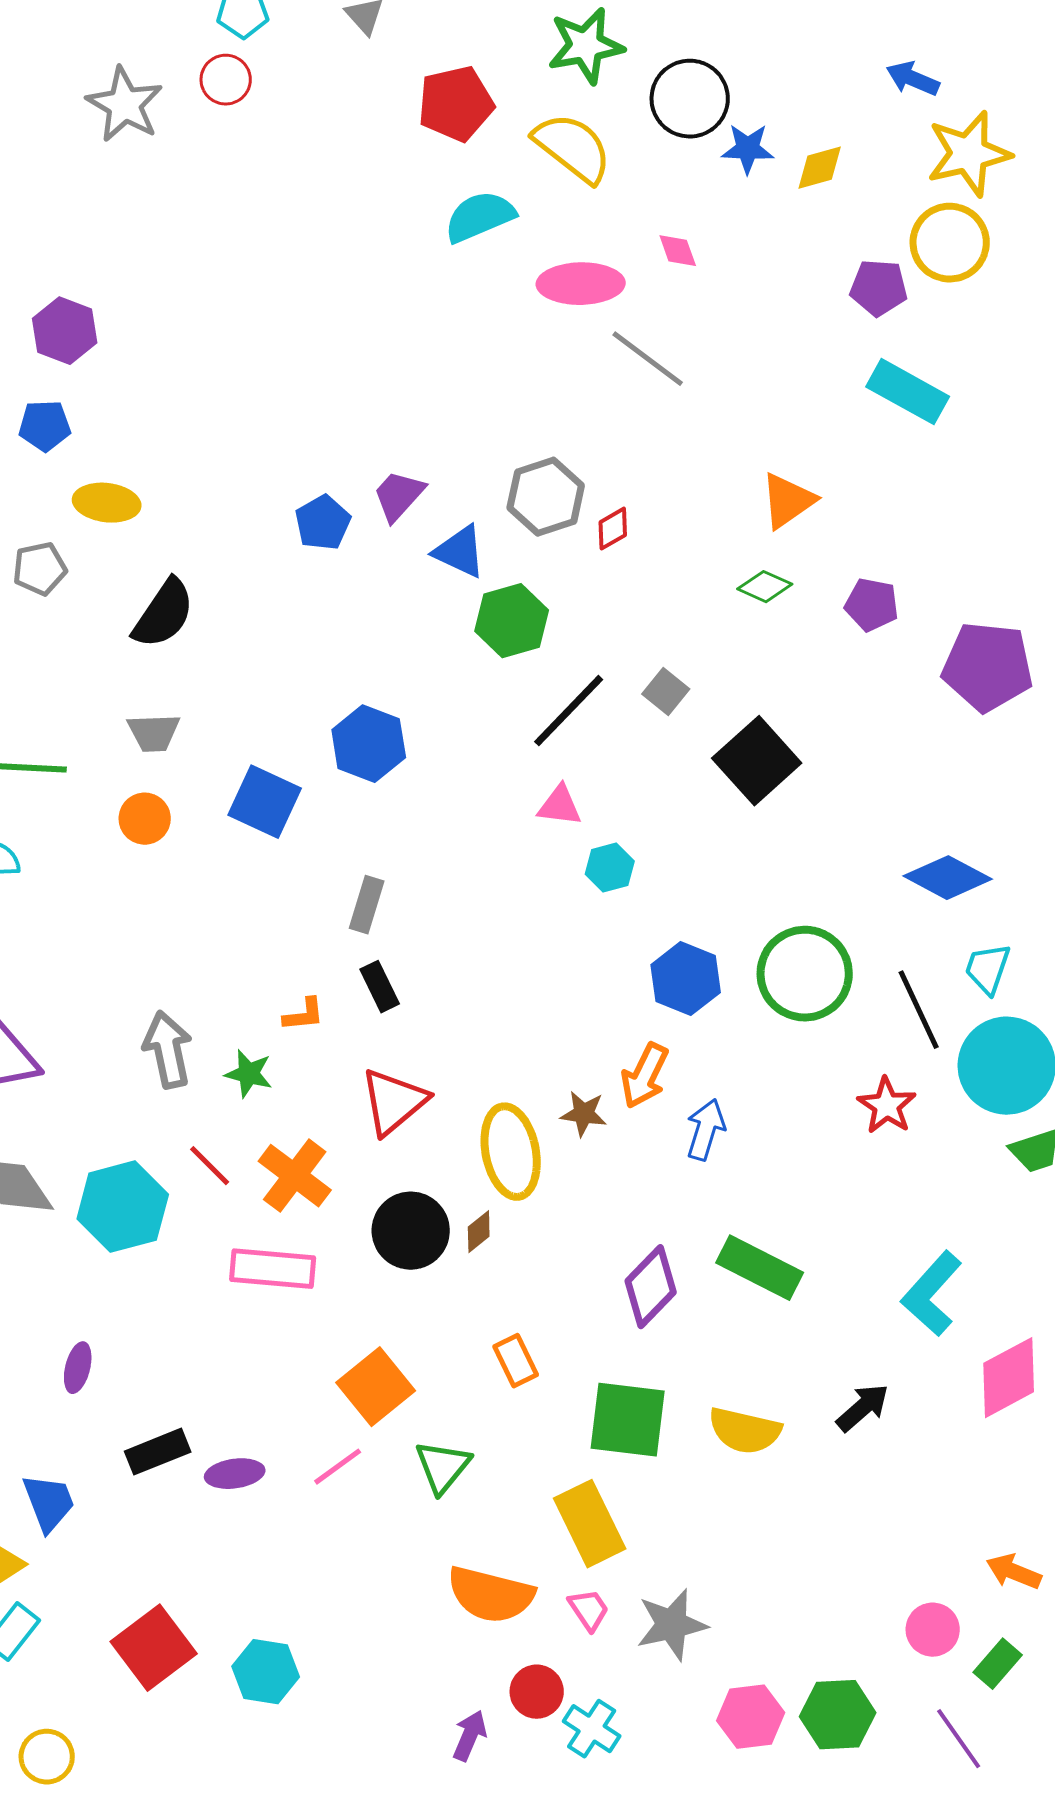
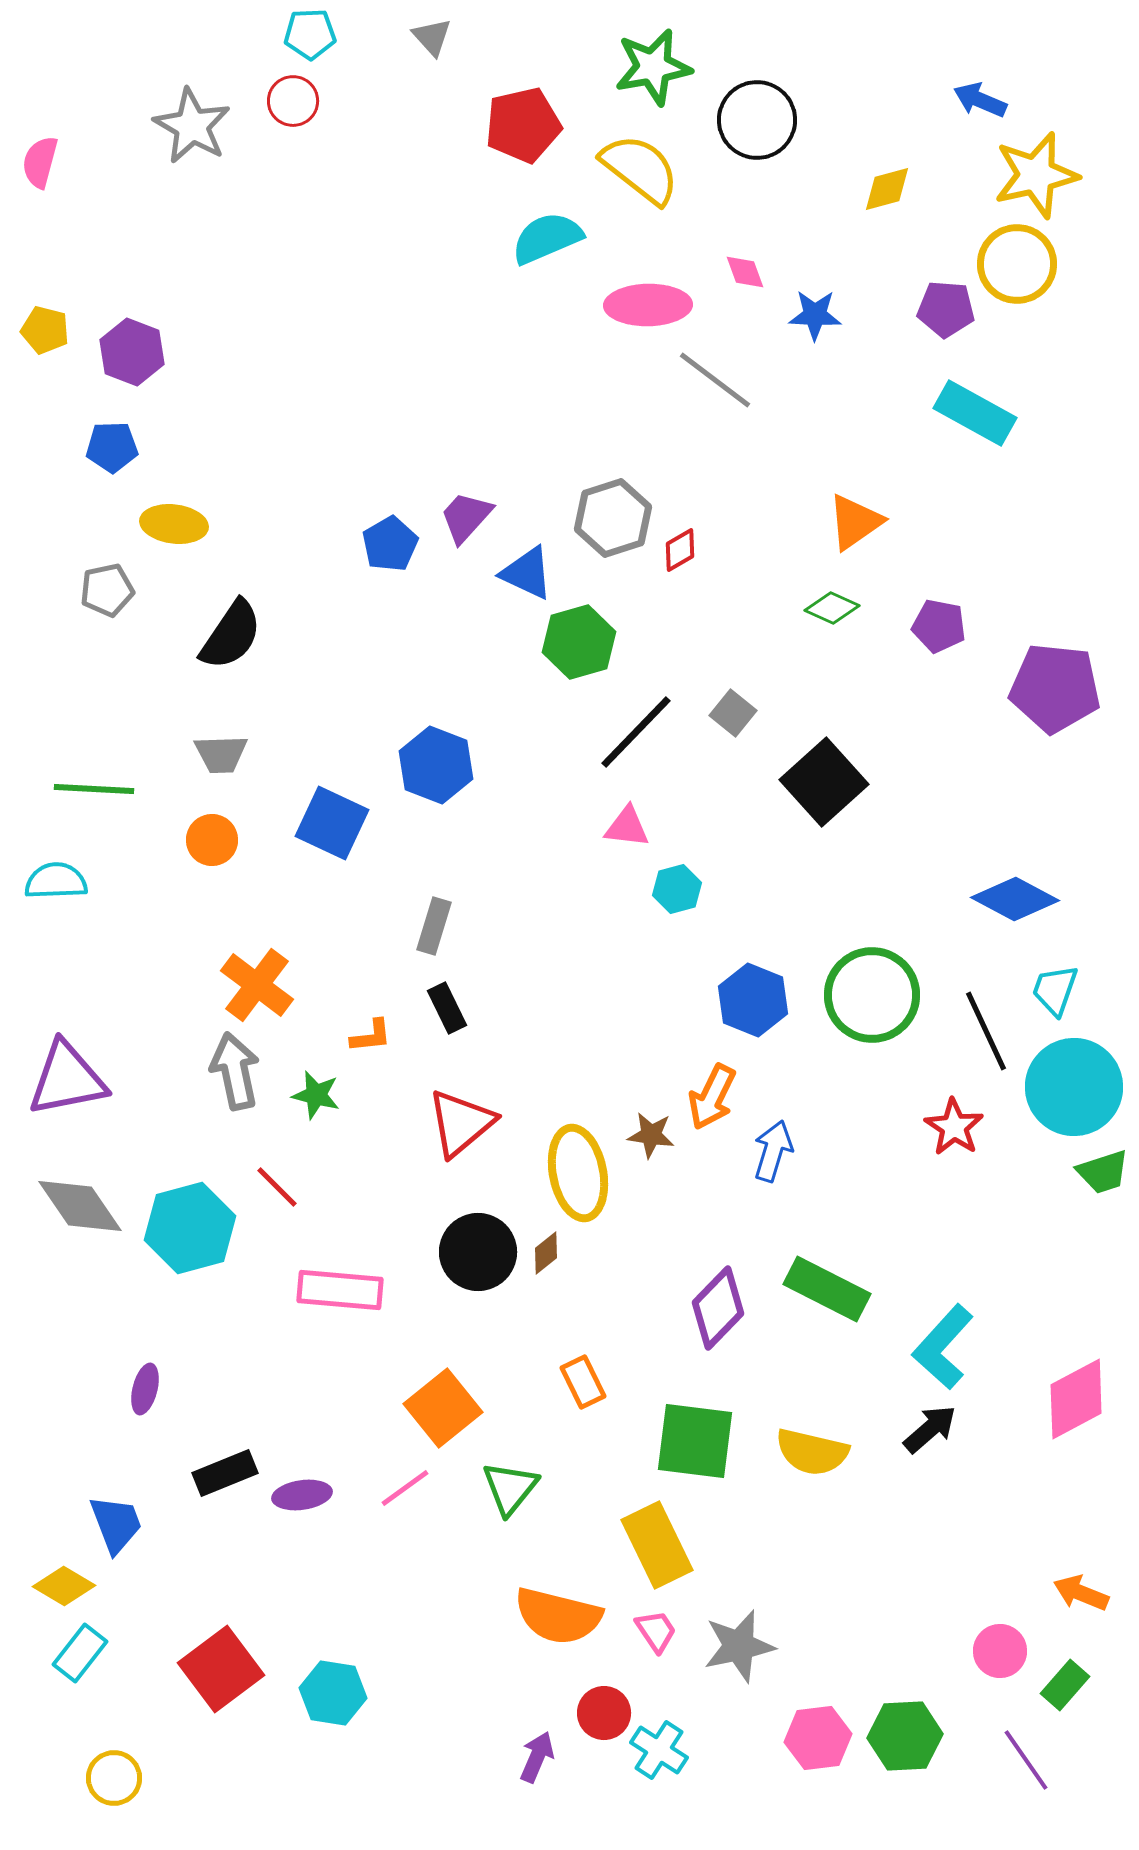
blue star: (748, 149) -> (815, 315), moved
orange cross: (295, 1176) -> (257, 985), moved
cyan L-shape: (932, 1294) -> (943, 1347), moved

